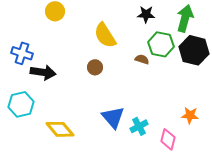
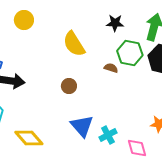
brown circle: (95, 67) -> (69, 86), moved
pink diamond: (168, 139) -> (137, 148), turned -30

